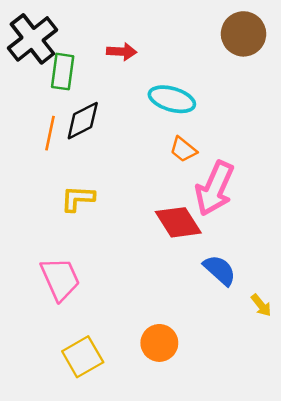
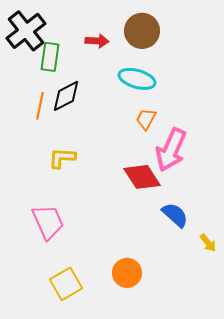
brown circle: (244, 34) -> (142, 31), moved
orange trapezoid: (183, 149) -> (146, 119), turned 80

